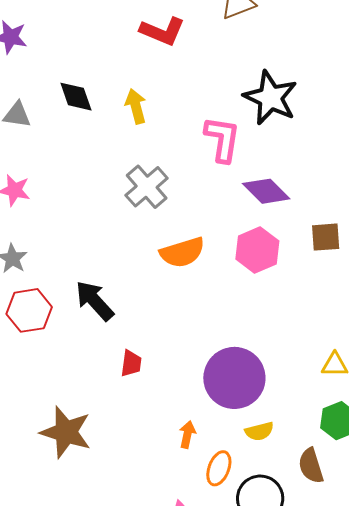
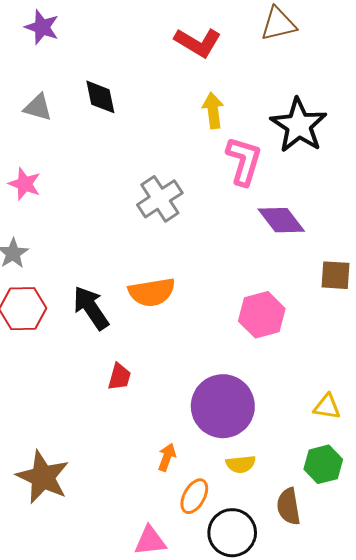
yellow arrow: (136, 106) -> (213, 110), moved
pink hexagon: (257, 250) -> (262, 315), moved
orange semicircle: (182, 252) -> (152, 292), moved
brown star: (66, 432) -> (43, 477), moved

